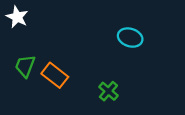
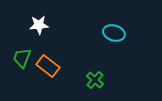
white star: (17, 17) -> (39, 25), moved, turned -30

